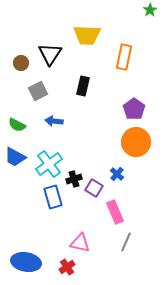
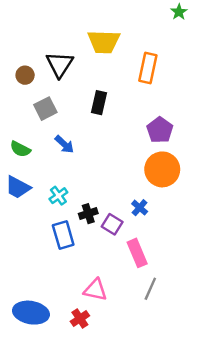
blue arrow: (54, 121) -> (64, 144), turned -144
cyan cross: (49, 164) -> (58, 196), size x0.6

